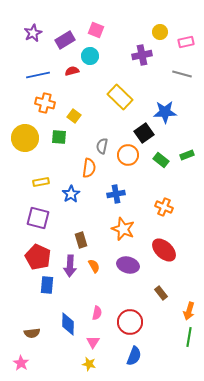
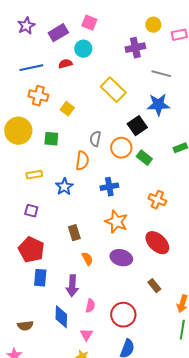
gray line: (182, 74) -> (161, 74), moved
green square: (59, 137) -> (51, 139), moved
green rectangle: (161, 160) -> (144, 158), moved
purple square: (38, 218) -> (31, 211), size x0.6
purple arrow: (70, 266) -> (72, 286), moved

